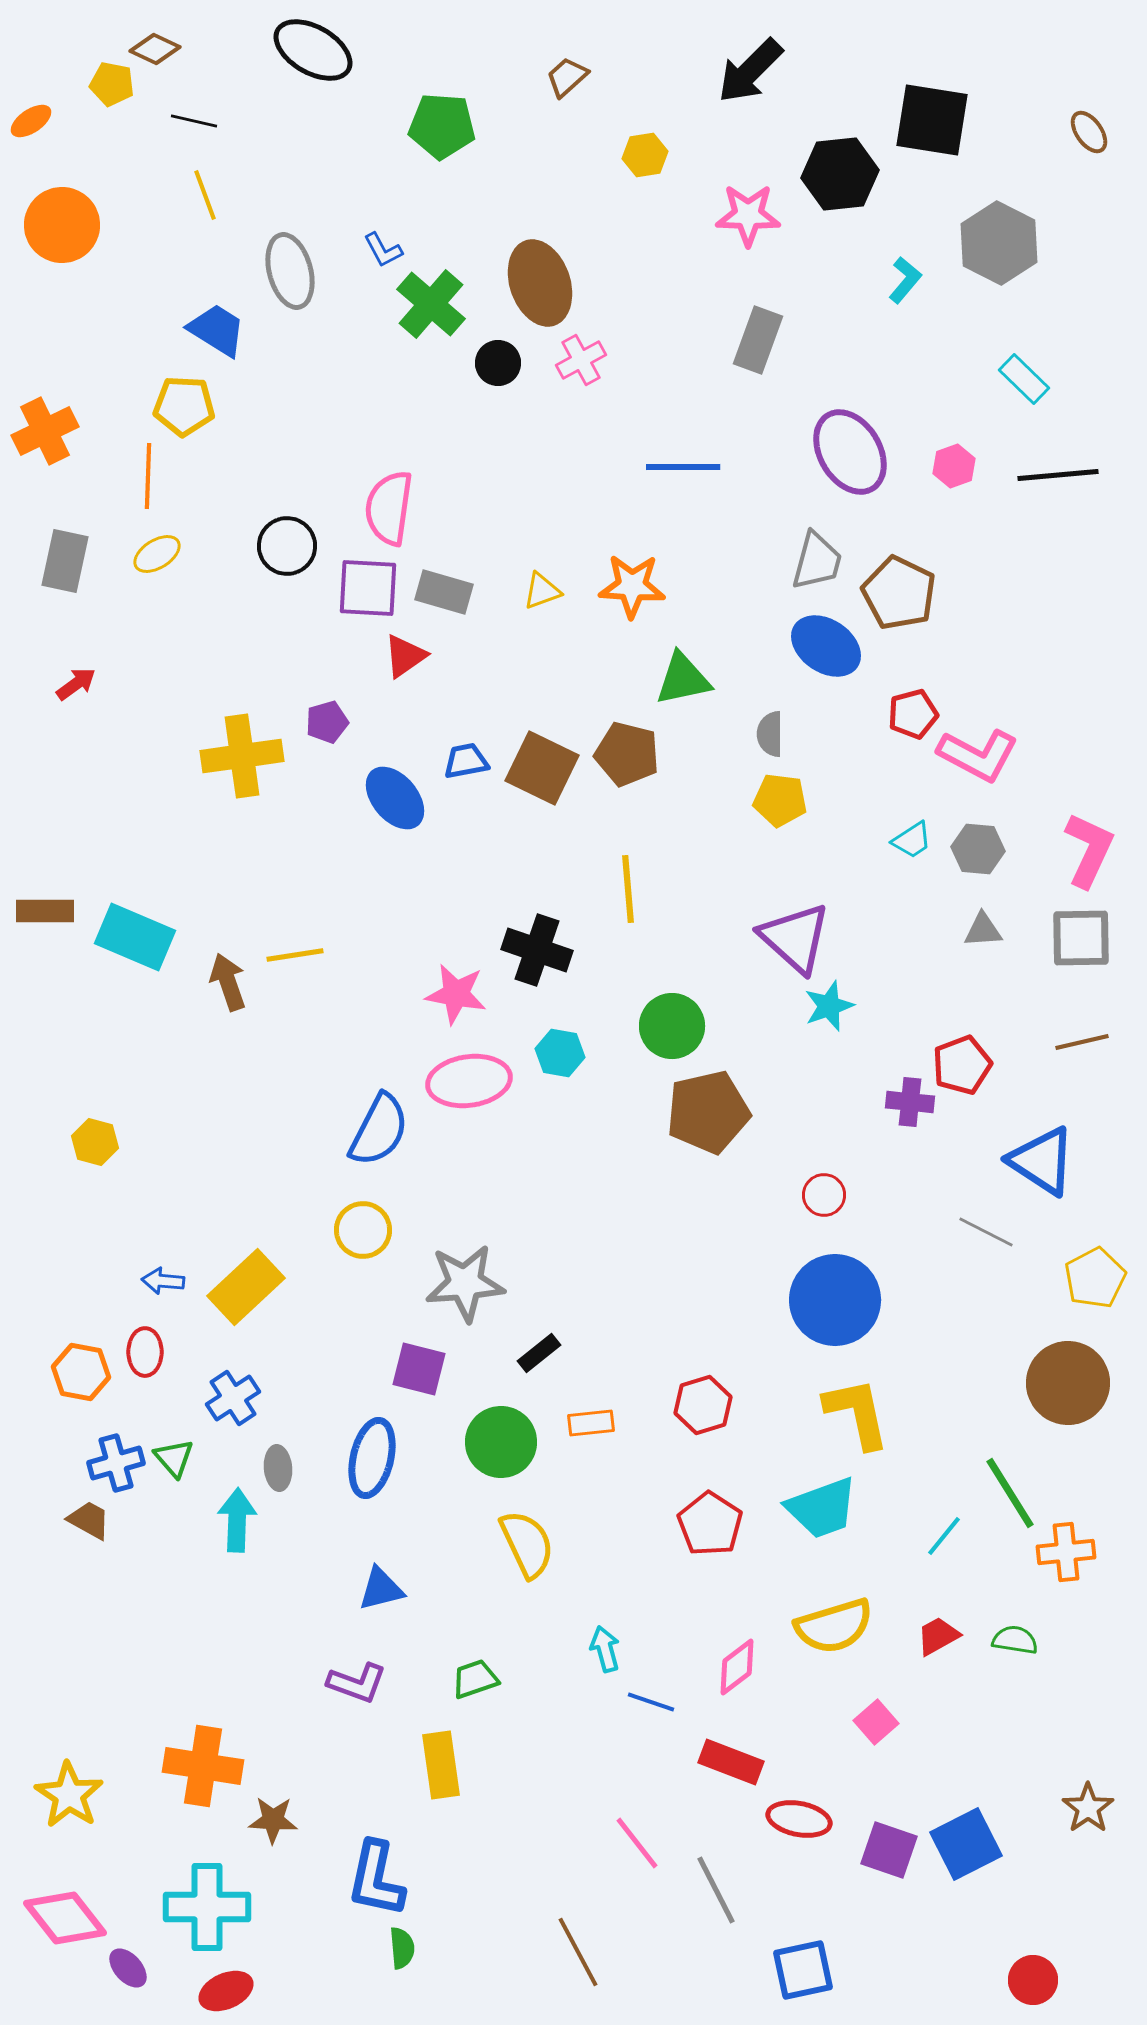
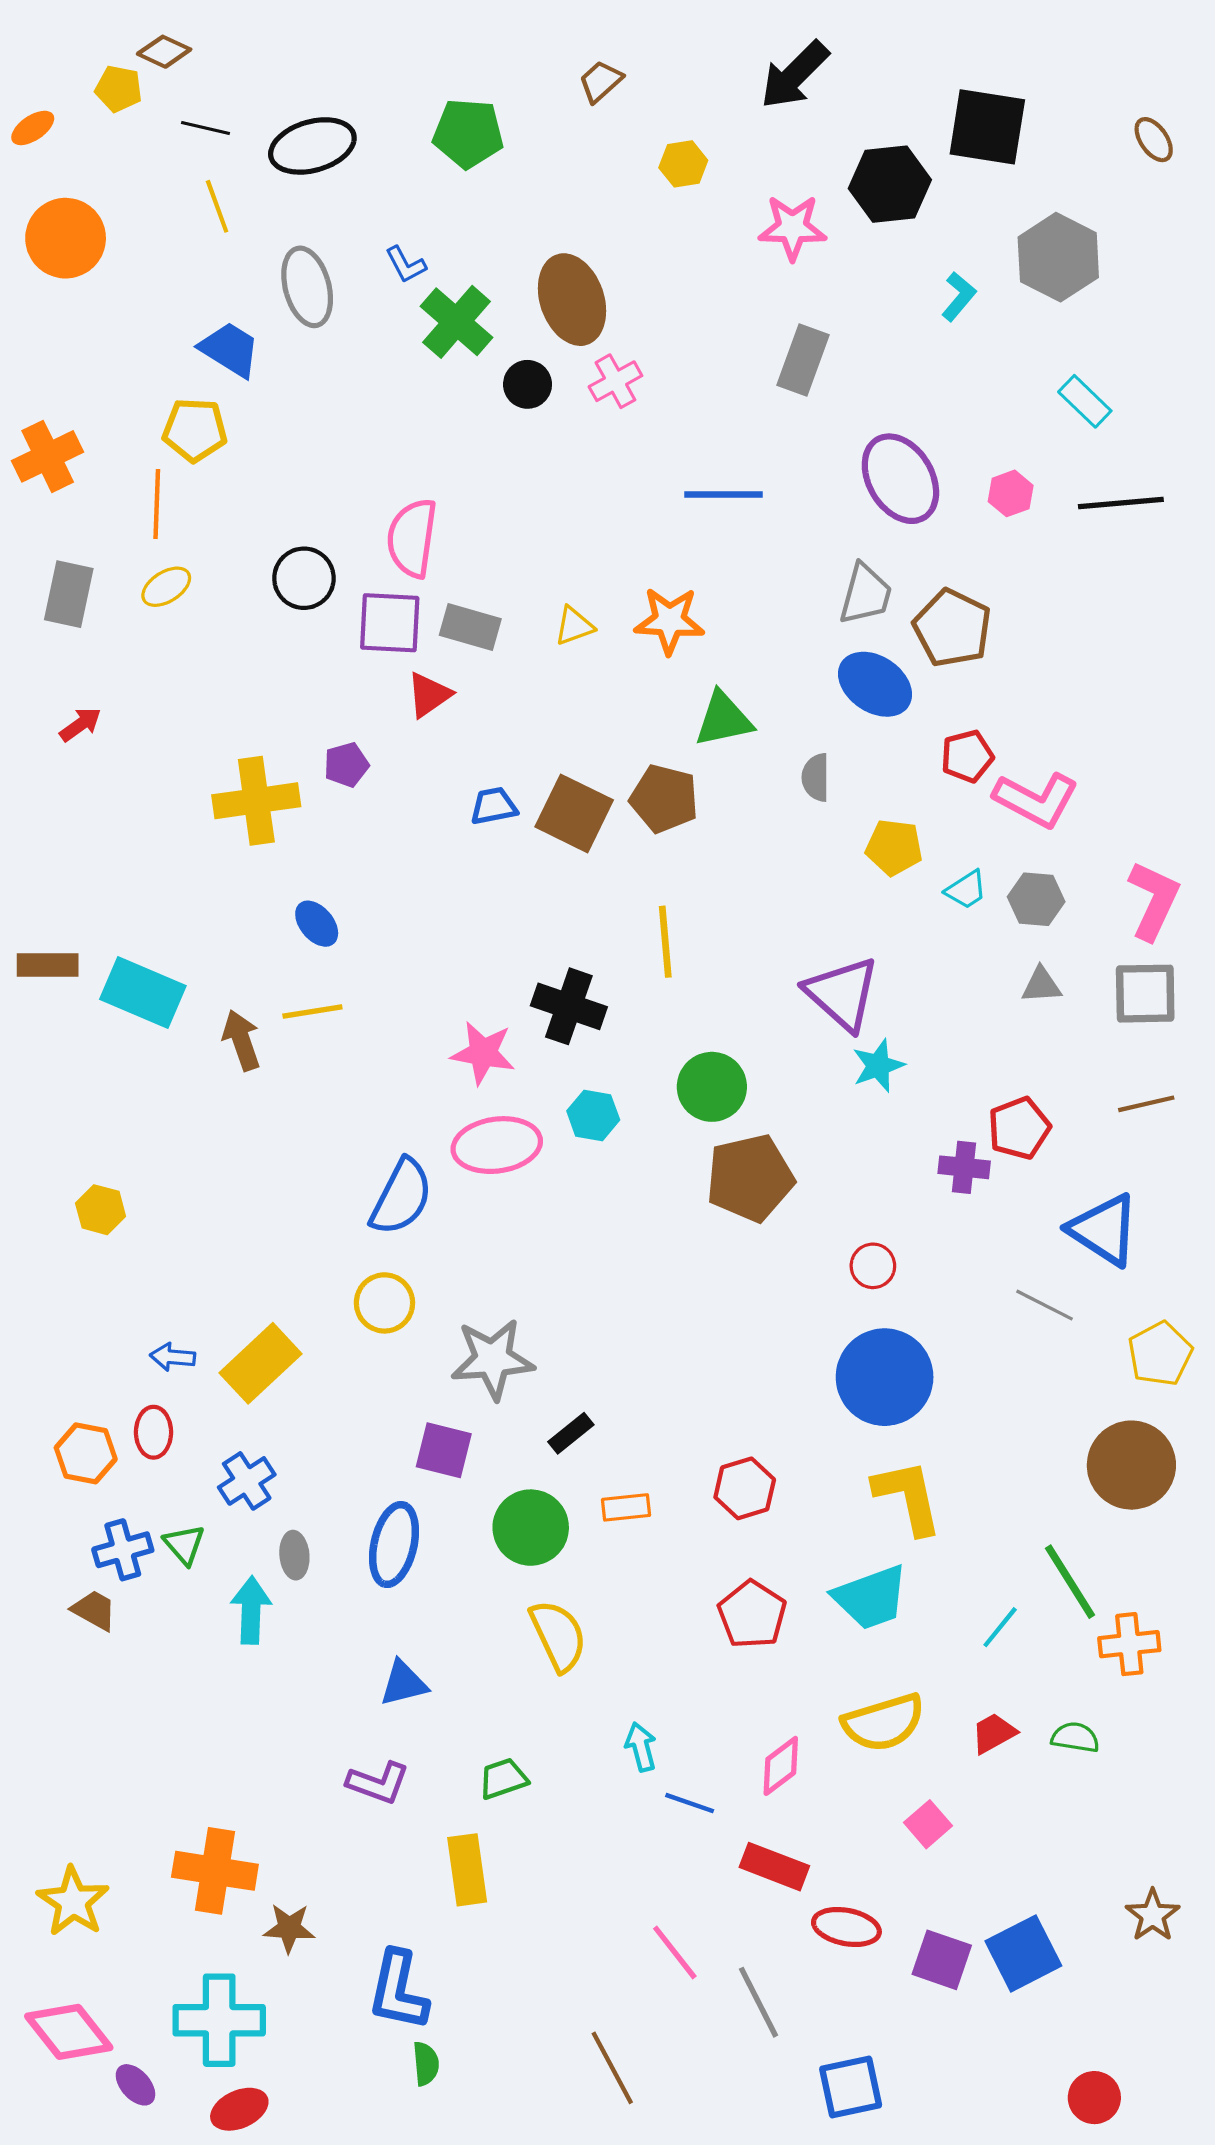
black ellipse: (313, 50) -> (312, 146), moved, turned -46
blue ellipse: (395, 798) -> (317, 924), moved, size x0.7
yellow pentagon: (780, 800) -> (894, 847), moved

